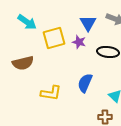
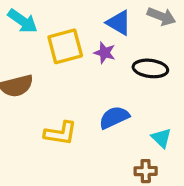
blue triangle: (88, 23) -> (119, 23), turned -30
blue semicircle: (85, 83) -> (114, 117), turned 42

